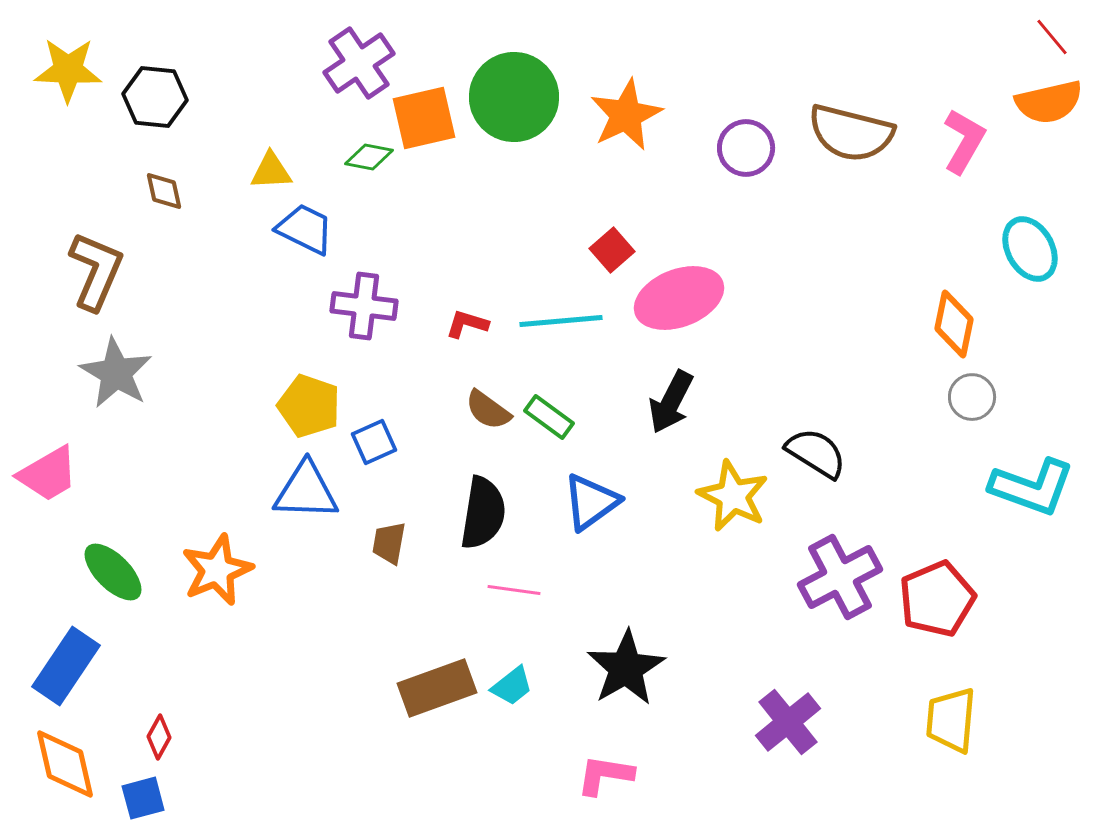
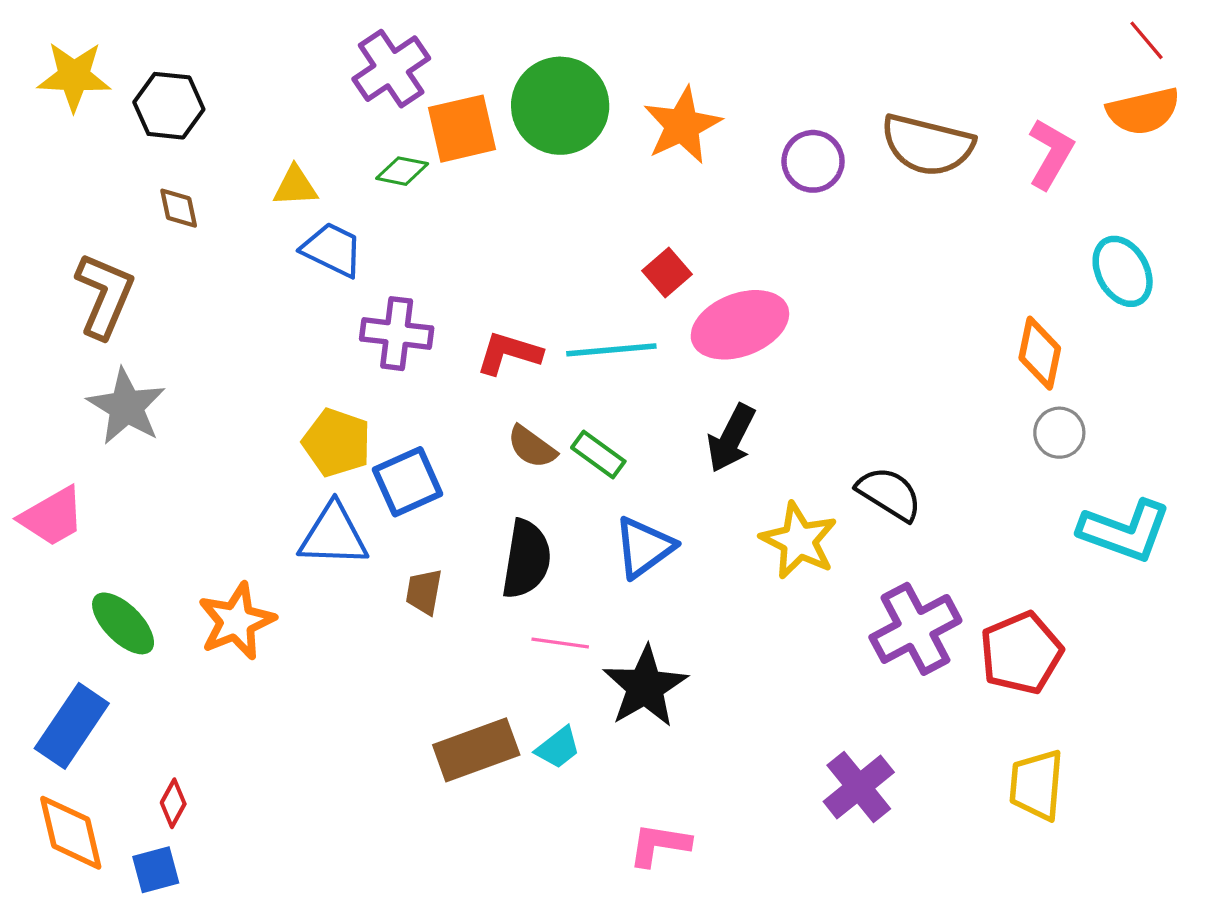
red L-shape: (467, 324) -> (509, 353), size x1.4
blue square: (374, 442) -> (408, 482), size x1.4
black star: (626, 668) -> (645, 687), moved

